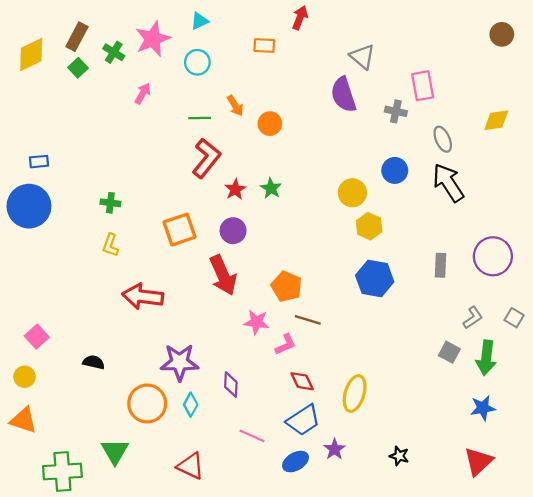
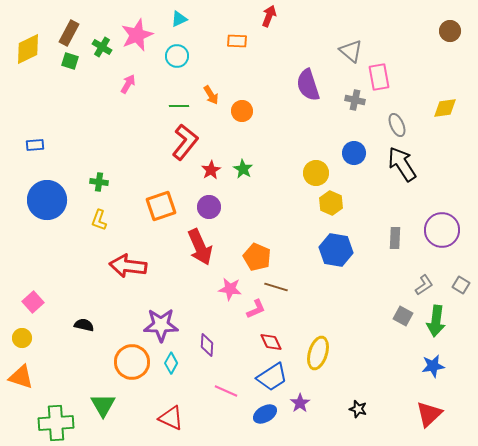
gray triangle: (362, 57) -> (351, 51), moved
green square: (78, 68) -> (70, 61), turned -30
blue circle: (29, 206) -> (47, 200), moved

